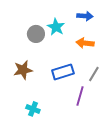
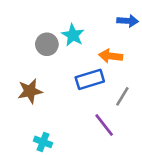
blue arrow: (85, 16) -> (128, 21), moved
blue rectangle: (63, 72) -> (90, 79), moved
purple line: (80, 96) -> (104, 125), turned -54

